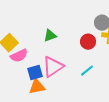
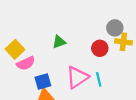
pink triangle: (53, 67) -> (77, 77), moved
cyan line: (87, 71) -> (99, 79), turned -64

